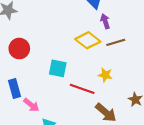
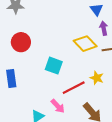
red line: (82, 89) -> (74, 88), turned -55
pink arrow: (31, 105) -> (58, 106), moved

